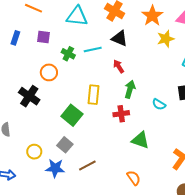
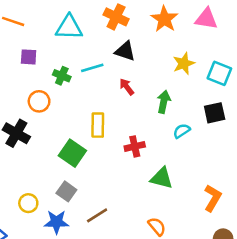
yellow star: (166, 39) -> (184, 63), moved
green arrow: (130, 89) -> (164, 102), moved
cyan semicircle: (159, 104) -> (182, 131), turned 120

